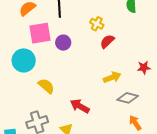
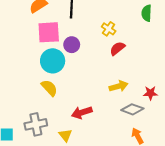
cyan circle: (24, 60) -> (53, 61), moved
red star: (144, 68) -> (150, 93), moved
red arrow: (80, 106) -> (82, 112), turned -54

